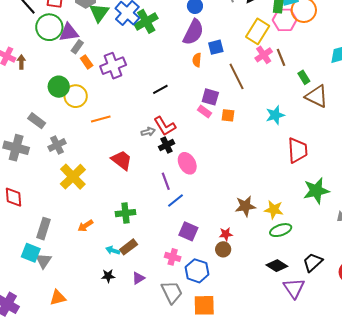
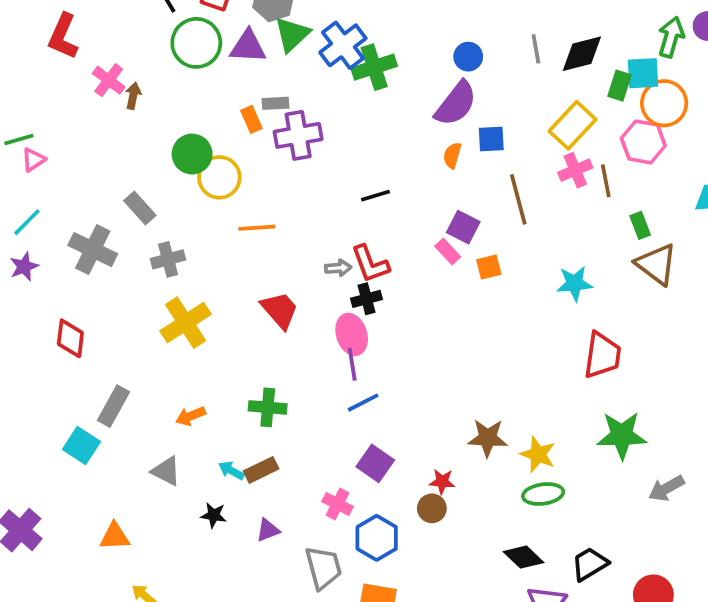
pink hexagon: (285, 20) -> (643, 142), moved
purple triangle: (69, 32) -> (248, 46), moved
gray rectangle: (77, 47) -> (275, 103), moved, turned 40
orange square: (228, 115) -> (489, 267), turned -32
pink ellipse: (187, 163) -> (352, 334), moved
gray triangle: (43, 261) -> (166, 471), moved, turned -48

